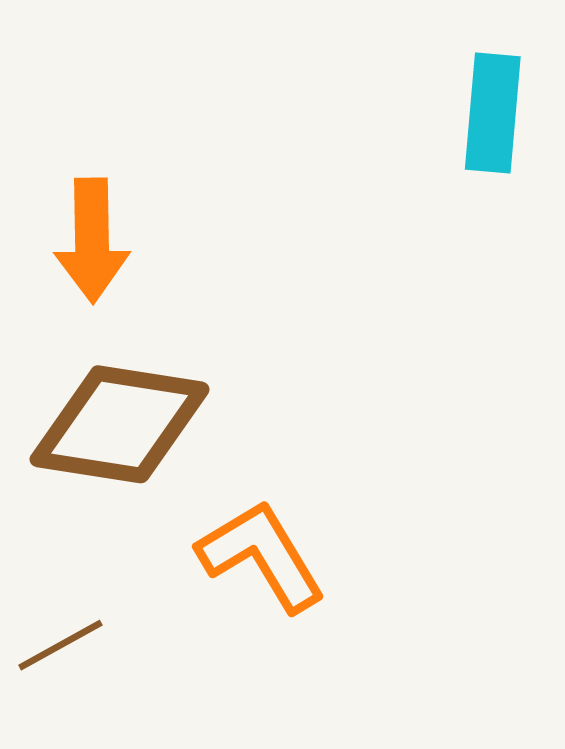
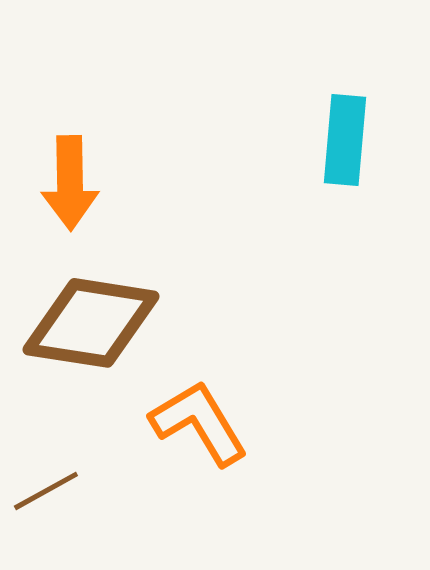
cyan rectangle: (493, 113) -> (345, 140), moved

